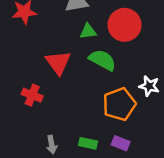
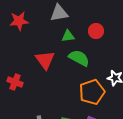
red circle: (125, 25) -> (96, 31), size x0.6
red cross: (32, 95) -> (15, 82), moved

